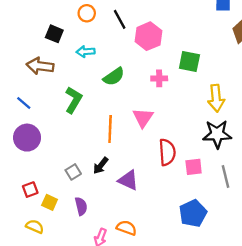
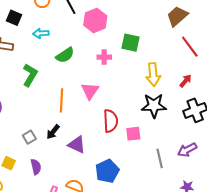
gray line: (226, 177) -> (160, 158), moved
blue pentagon: (193, 213) -> (107, 171), moved

